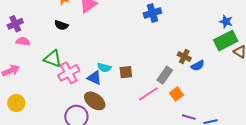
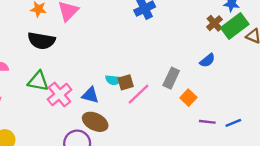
black semicircle: (61, 25) -> (41, 41), size x1.6
brown cross: (184, 57) -> (214, 23), moved, turned 32
cyan semicircle: (104, 68) -> (114, 80), moved
pink line: (148, 94) -> (139, 94), moved

